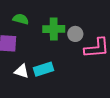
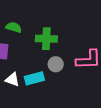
gray circle: (75, 34) -> (56, 64), moved

